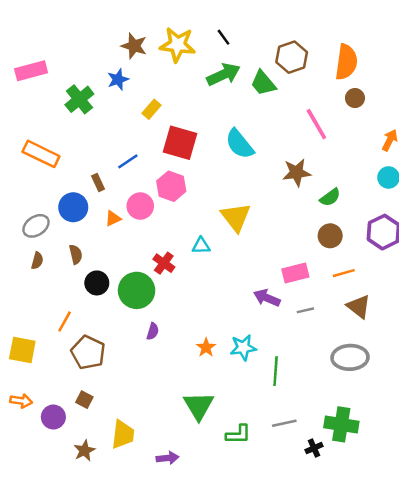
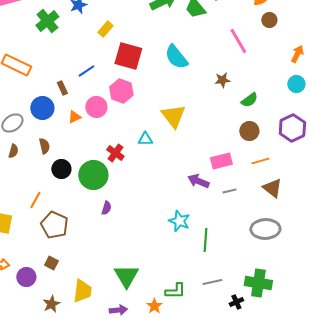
brown star: (297, 173) -> (222, 80), size x0.7
orange star: (206, 348) -> (154, 306), moved
cyan star: (243, 348) -> (179, 221), turned 30
green triangle: (199, 406) -> (126, 276), moved

